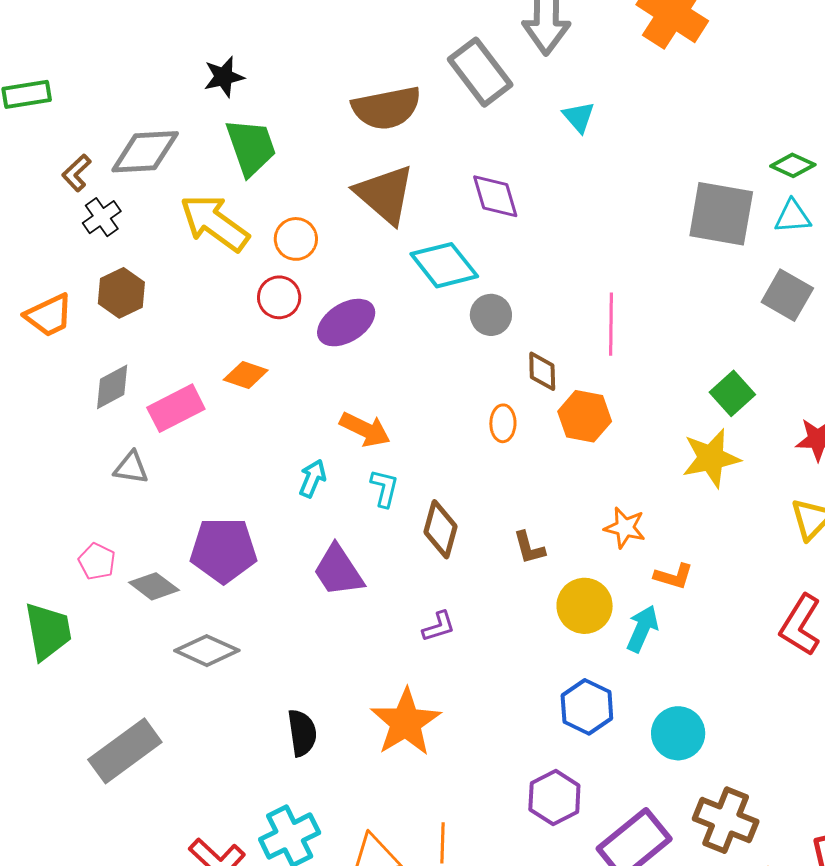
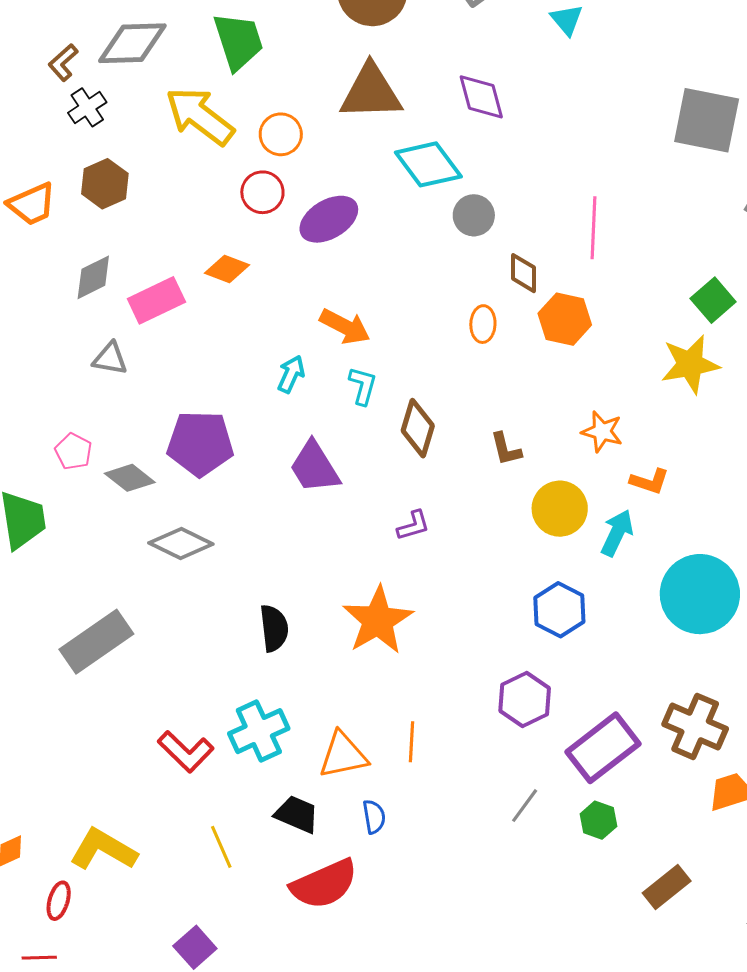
brown triangle: (385, 194) -> (371, 92), turned -44
cyan circle: (678, 733) -> (700, 594), moved, size x1.5

